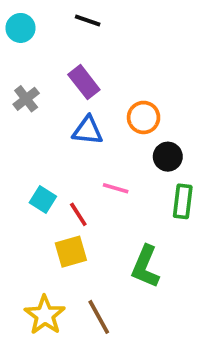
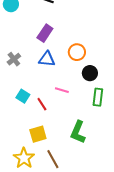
purple rectangle: (84, 82) -> (45, 33), turned 72
gray cross: (26, 99) -> (14, 59), moved
yellow square: (71, 252) -> (38, 134), moved

